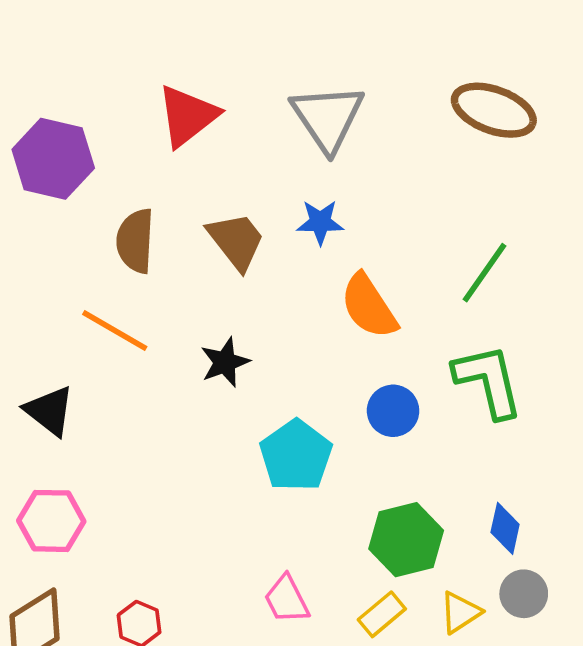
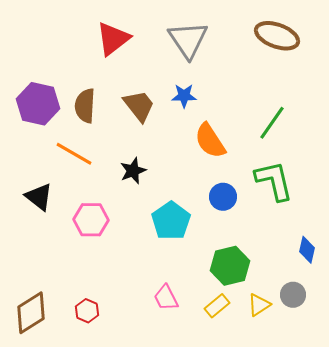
purple hexagon: (53, 159) -> (38, 104), moved
pink hexagon: (51, 521) -> (91, 220), moved
blue diamond: (505, 528) -> (307, 250), moved

